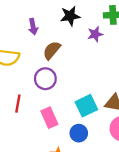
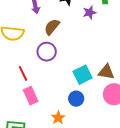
red line: (18, 104) -> (23, 73), turned -35
pink rectangle: (49, 118) -> (31, 96), moved

